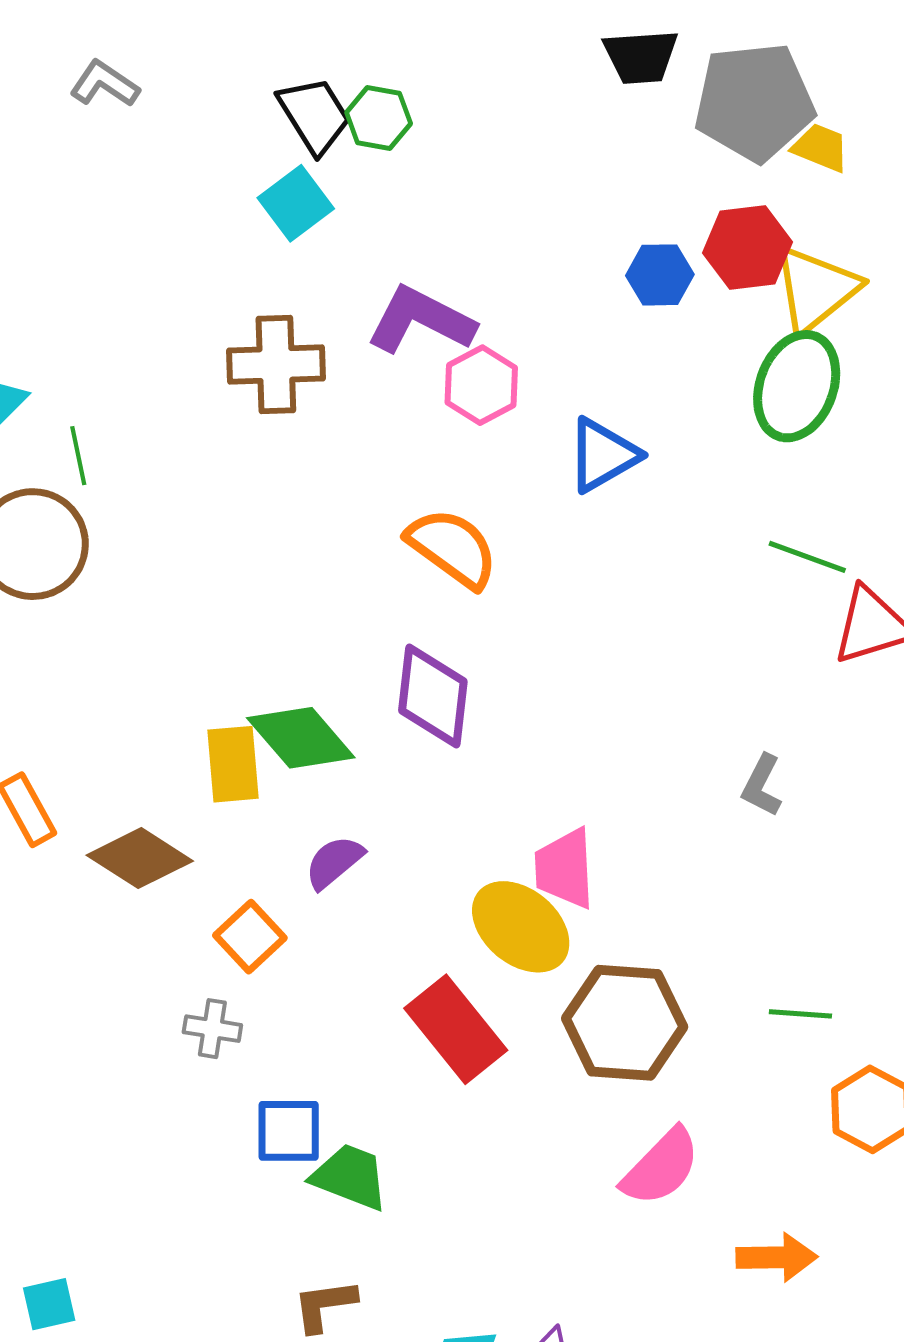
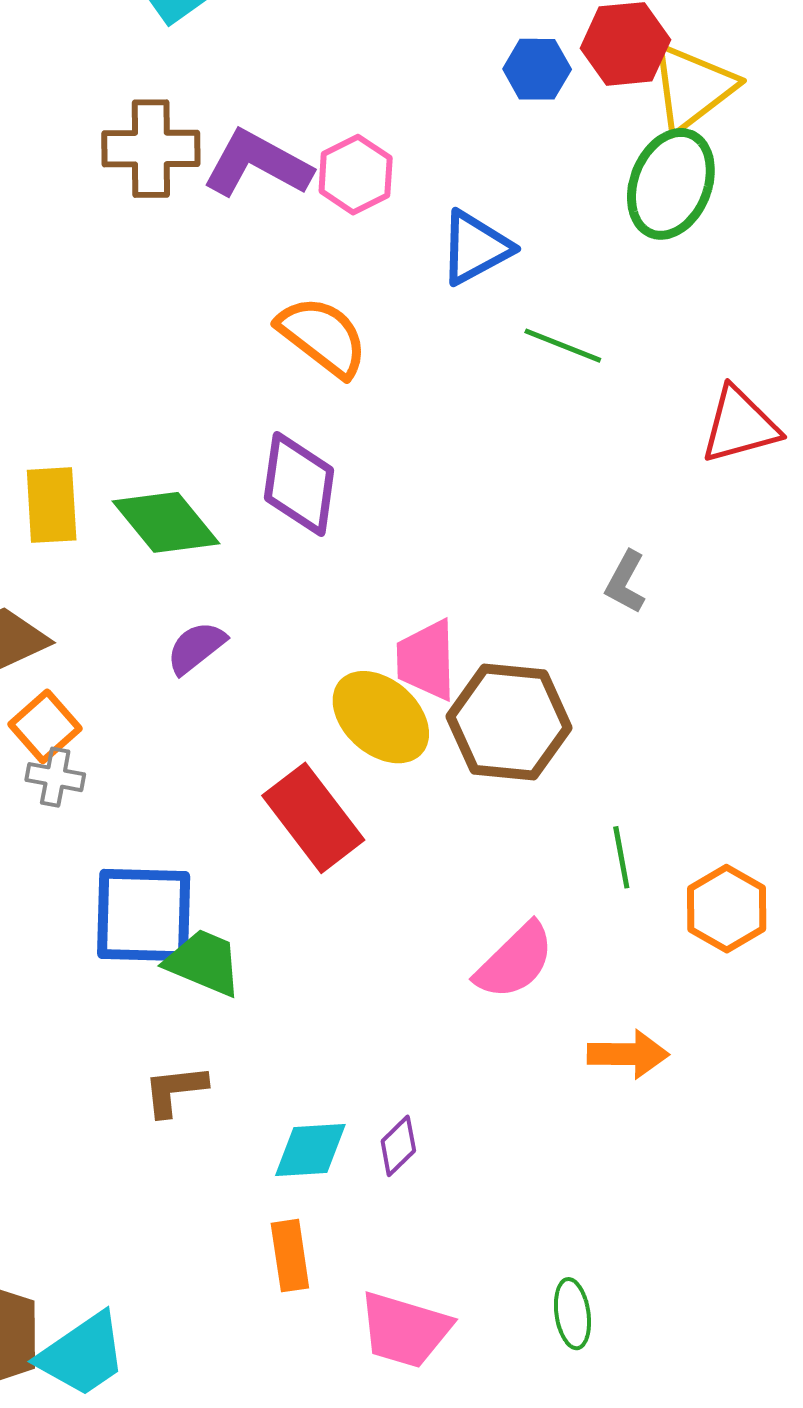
purple L-shape: (421, 320) -> (257, 164), moved
green line: (807, 557) -> (563, 346), moved
yellow rectangle: (233, 764) -> (52, 505), moved
orange square: (250, 937) -> (45, 726), moved
green line: (800, 1014) -> (621, 857), moved, turned 74
brown hexagon: (625, 1023) -> (509, 722), moved
gray cross: (212, 1029) -> (55, 777), moved
blue square: (289, 1131) -> (144, 915), size x1.5

